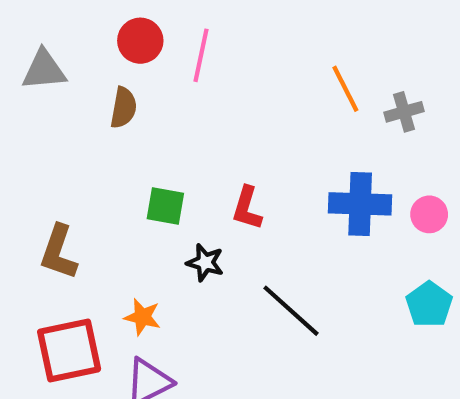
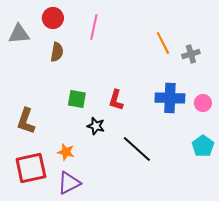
red circle: (140, 41) -> (53, 18), moved

